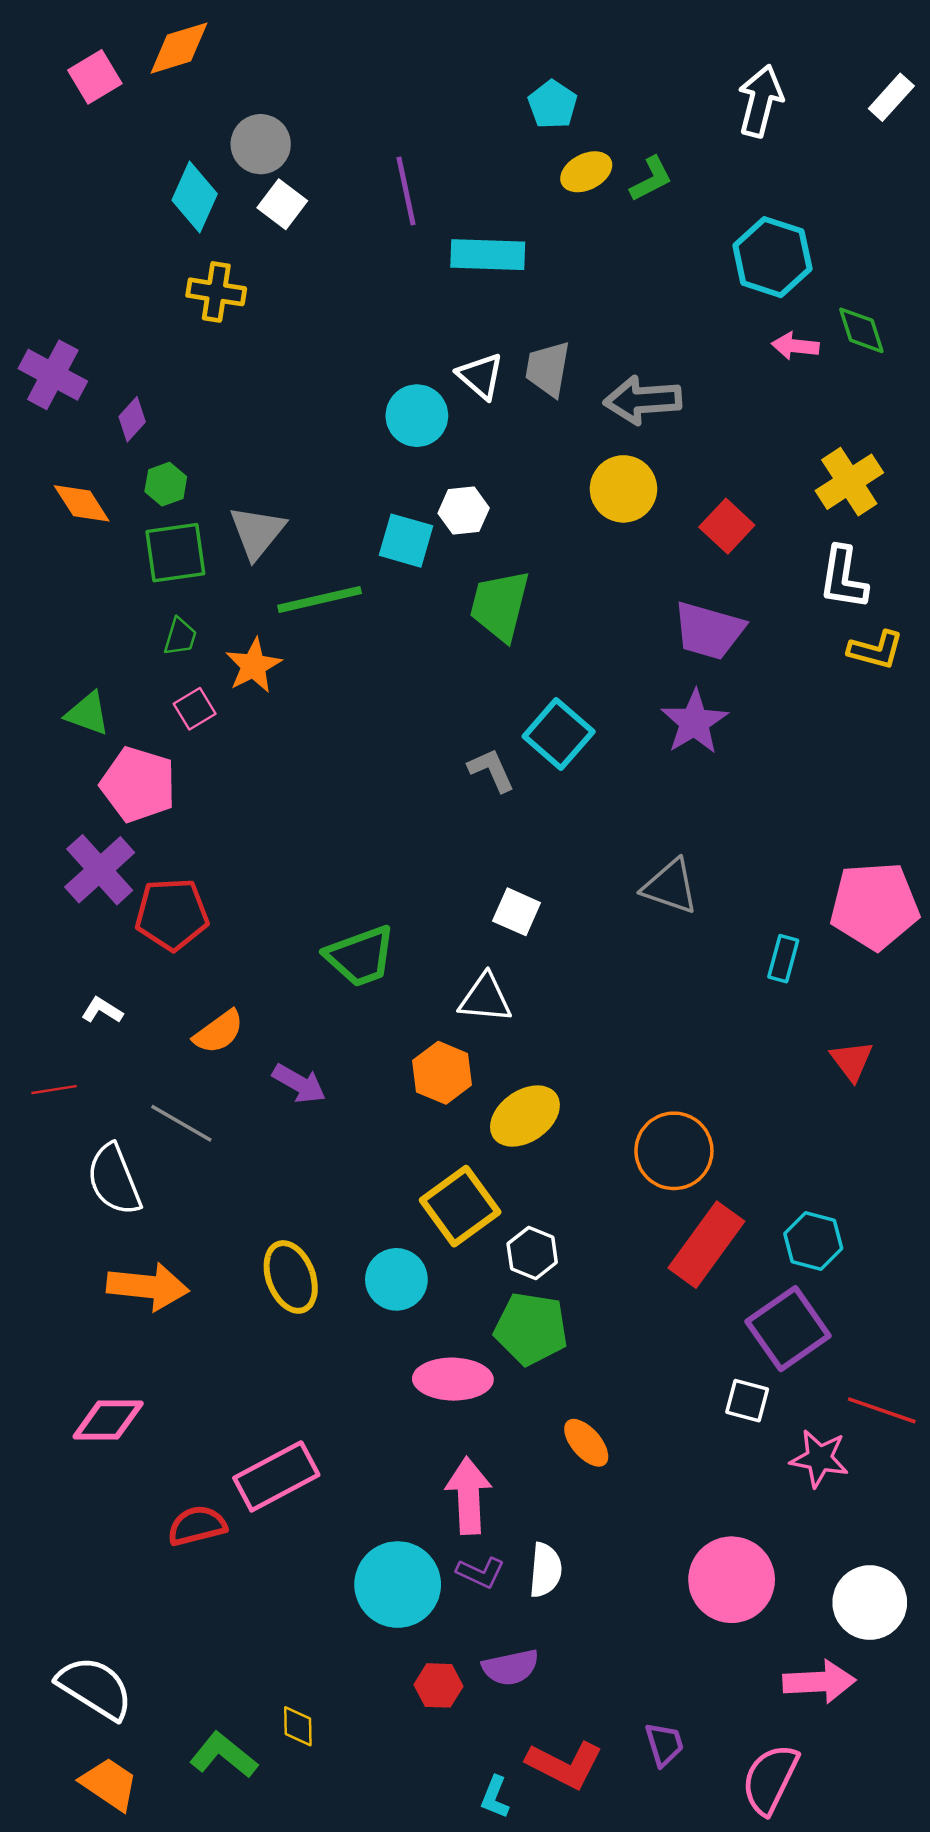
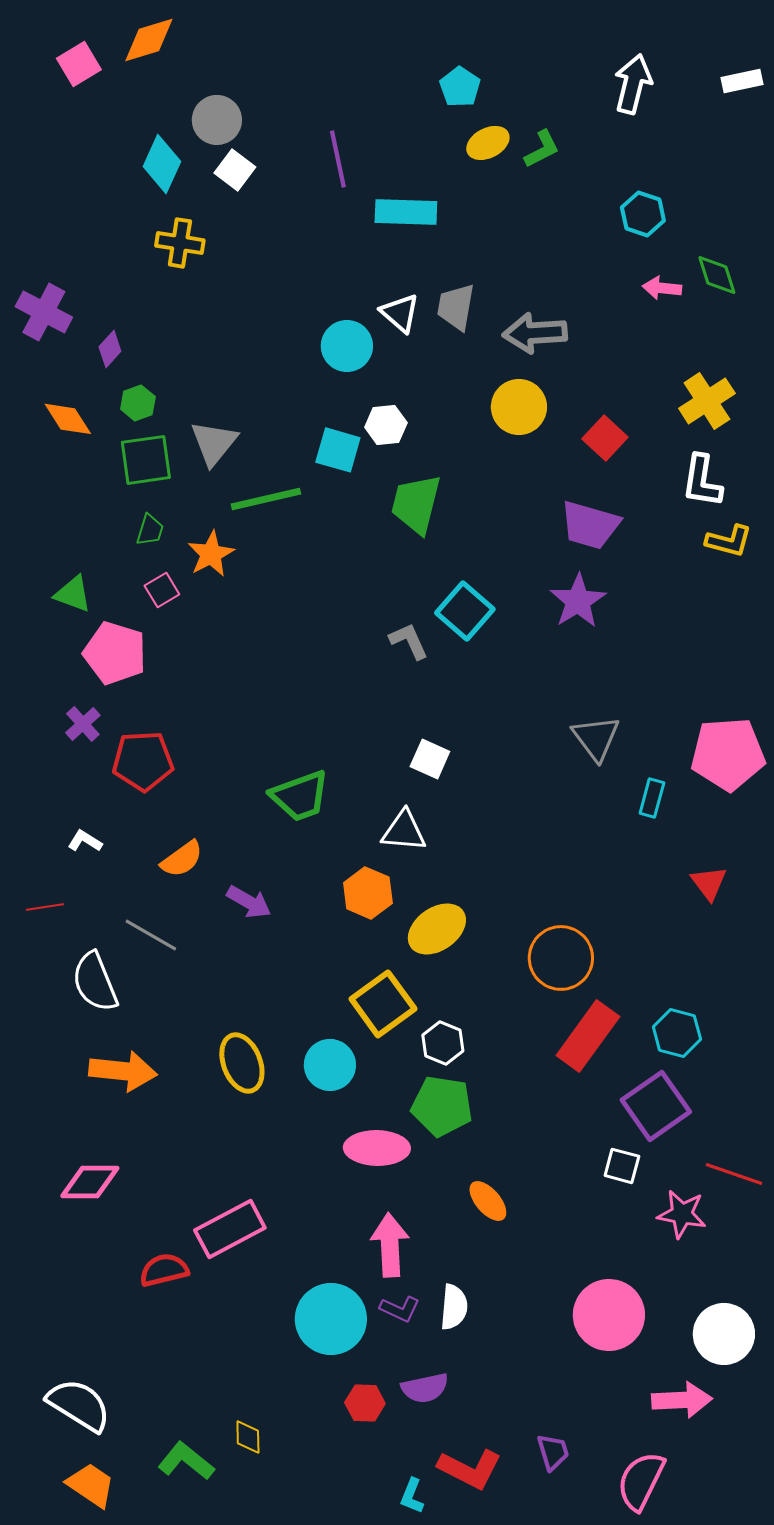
white rectangle: (891, 97) -> (742, 81), turned 36
cyan hexagon: (772, 257) -> (643, 214), size x0.7
purple cross: (100, 870) -> (83, 724), size x0.6
gray triangle: (670, 887) -> (596, 738), moved, turned 34

